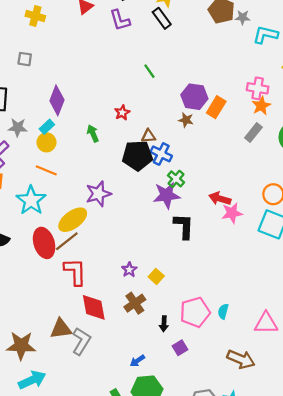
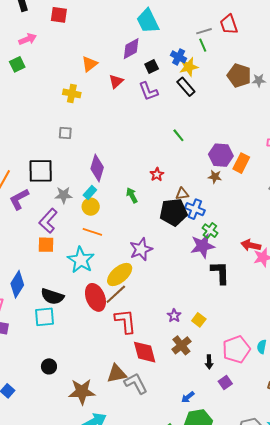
gray L-shape: (81, 341) -> (136, 383), turned -55

